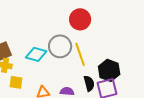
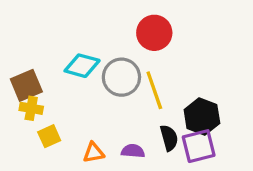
cyan diamond: (36, 54) -> (82, 66), moved
yellow square: (16, 82) -> (49, 136), turned -32

